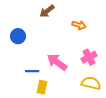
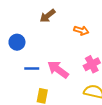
blue line: (32, 71) -> (32, 68), moved

